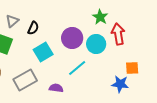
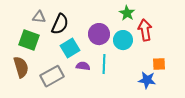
gray triangle: (12, 21) -> (39, 17), turned 48
black semicircle: (33, 28) -> (60, 24), size x1.5
cyan line: (77, 68) -> (104, 64), turned -48
purple semicircle: (56, 88) -> (83, 66), moved

